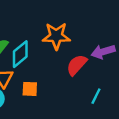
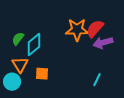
orange star: (56, 36) -> (77, 30), moved
red semicircle: (77, 65) -> (95, 29), moved

